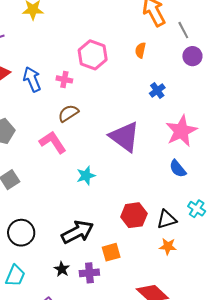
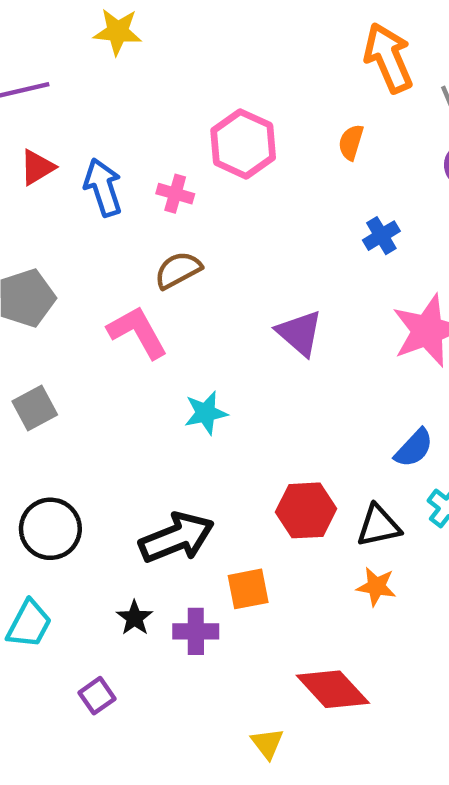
purple triangle: (125, 137) -> (300, 333), size x0.7
blue semicircle: (178, 169) -> (414, 448), moved, turned -102

